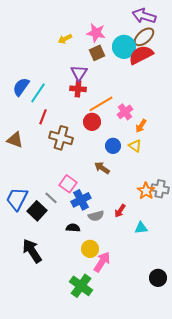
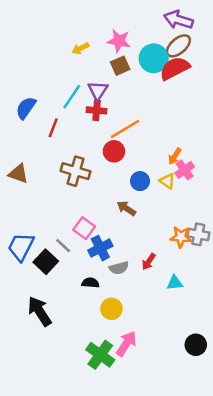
cyan line: (38, 93) -> (72, 97), moved
pink cross: (125, 112) -> (185, 170), moved
red line: (43, 117) -> (53, 128), moved
orange star: (146, 191) -> (181, 237), turned -30
pink arrow: (102, 262) -> (126, 344), moved

